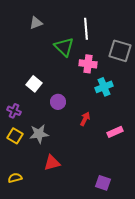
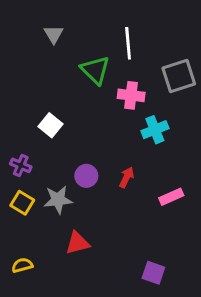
gray triangle: (36, 23) -> (54, 34), turned -40
gray square: (120, 51) -> (179, 76), turned -35
purple circle: (58, 102) -> (86, 176), moved

